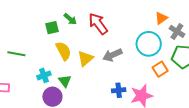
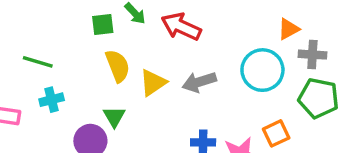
red arrow: (98, 24) -> (181, 27), turned -35
gray cross: (177, 31) -> (312, 55), turned -35
orange square: (160, 69) -> (276, 133), moved
cyan cross: (44, 75) -> (52, 100), moved

